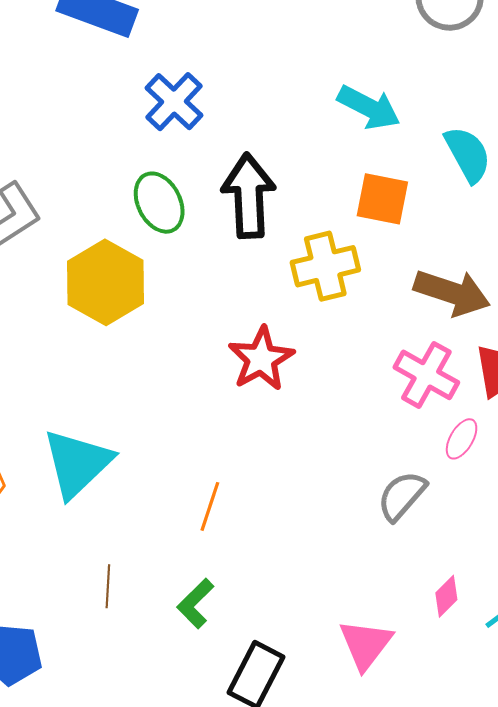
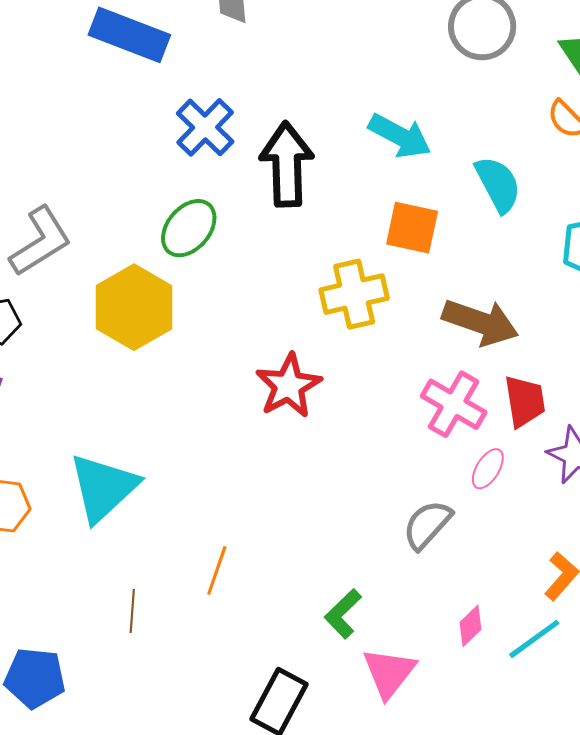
black arrow: (249, 196) -> (287, 164), moved
green ellipse: (159, 203) -> (189, 228), turned 66
orange line: (210, 506) -> (217, 571), moved
green L-shape: (195, 603) -> (343, 614), moved

